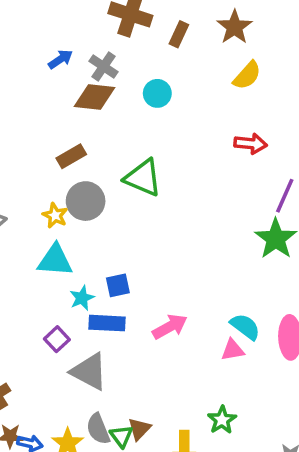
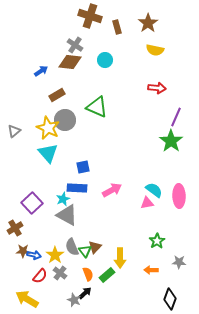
brown rectangle: (179, 34) -> (117, 27), turned -40
blue arrow: (60, 59) -> (41, 71), moved
yellow semicircle: (247, 75) -> (155, 50), turned 60
yellow star: (55, 215) -> (48, 128), size x1.6
cyan triangle: (55, 260) -> (48, 153), turned 45
cyan star: (82, 298) -> (63, 199), moved
purple square: (57, 339) -> (32, 203), moved, size x1.5
green star: (222, 420) -> (157, 241), moved

